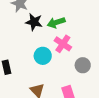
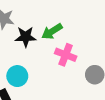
cyan circle: (43, 56) -> (17, 76), moved

